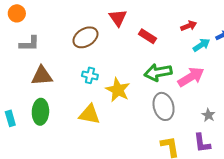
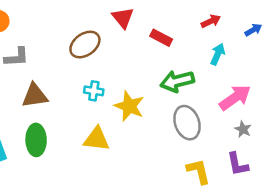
cyan arrow: (201, 45) -> (218, 54), moved, turned -30
pink arrow: (191, 77) -> (235, 98), moved

